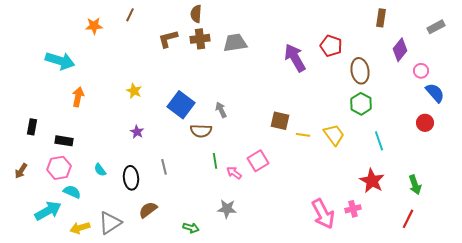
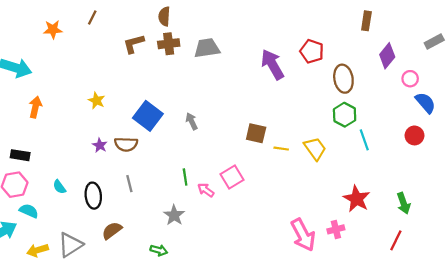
gray rectangle: (436, 27) -> (434, 42), moved
brown semicircle: (201, 131) -> (126, 144), moved
cyan line: (379, 141) -> (364, 140), moved
gray star: (227, 209) -> (174, 215), moved, turned 30

